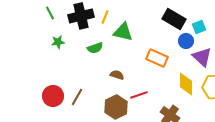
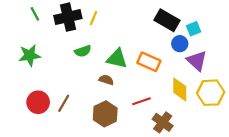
green triangle: (123, 32) -> (117, 59), moved
green star: (58, 42) -> (30, 55), moved, size x1.5
red line: (139, 95) -> (141, 101), moved

